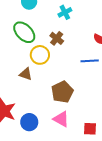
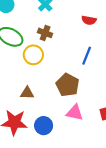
blue line: (90, 61) -> (87, 56), moved, turned -48
brown triangle: (26, 74) -> (27, 93), moved

